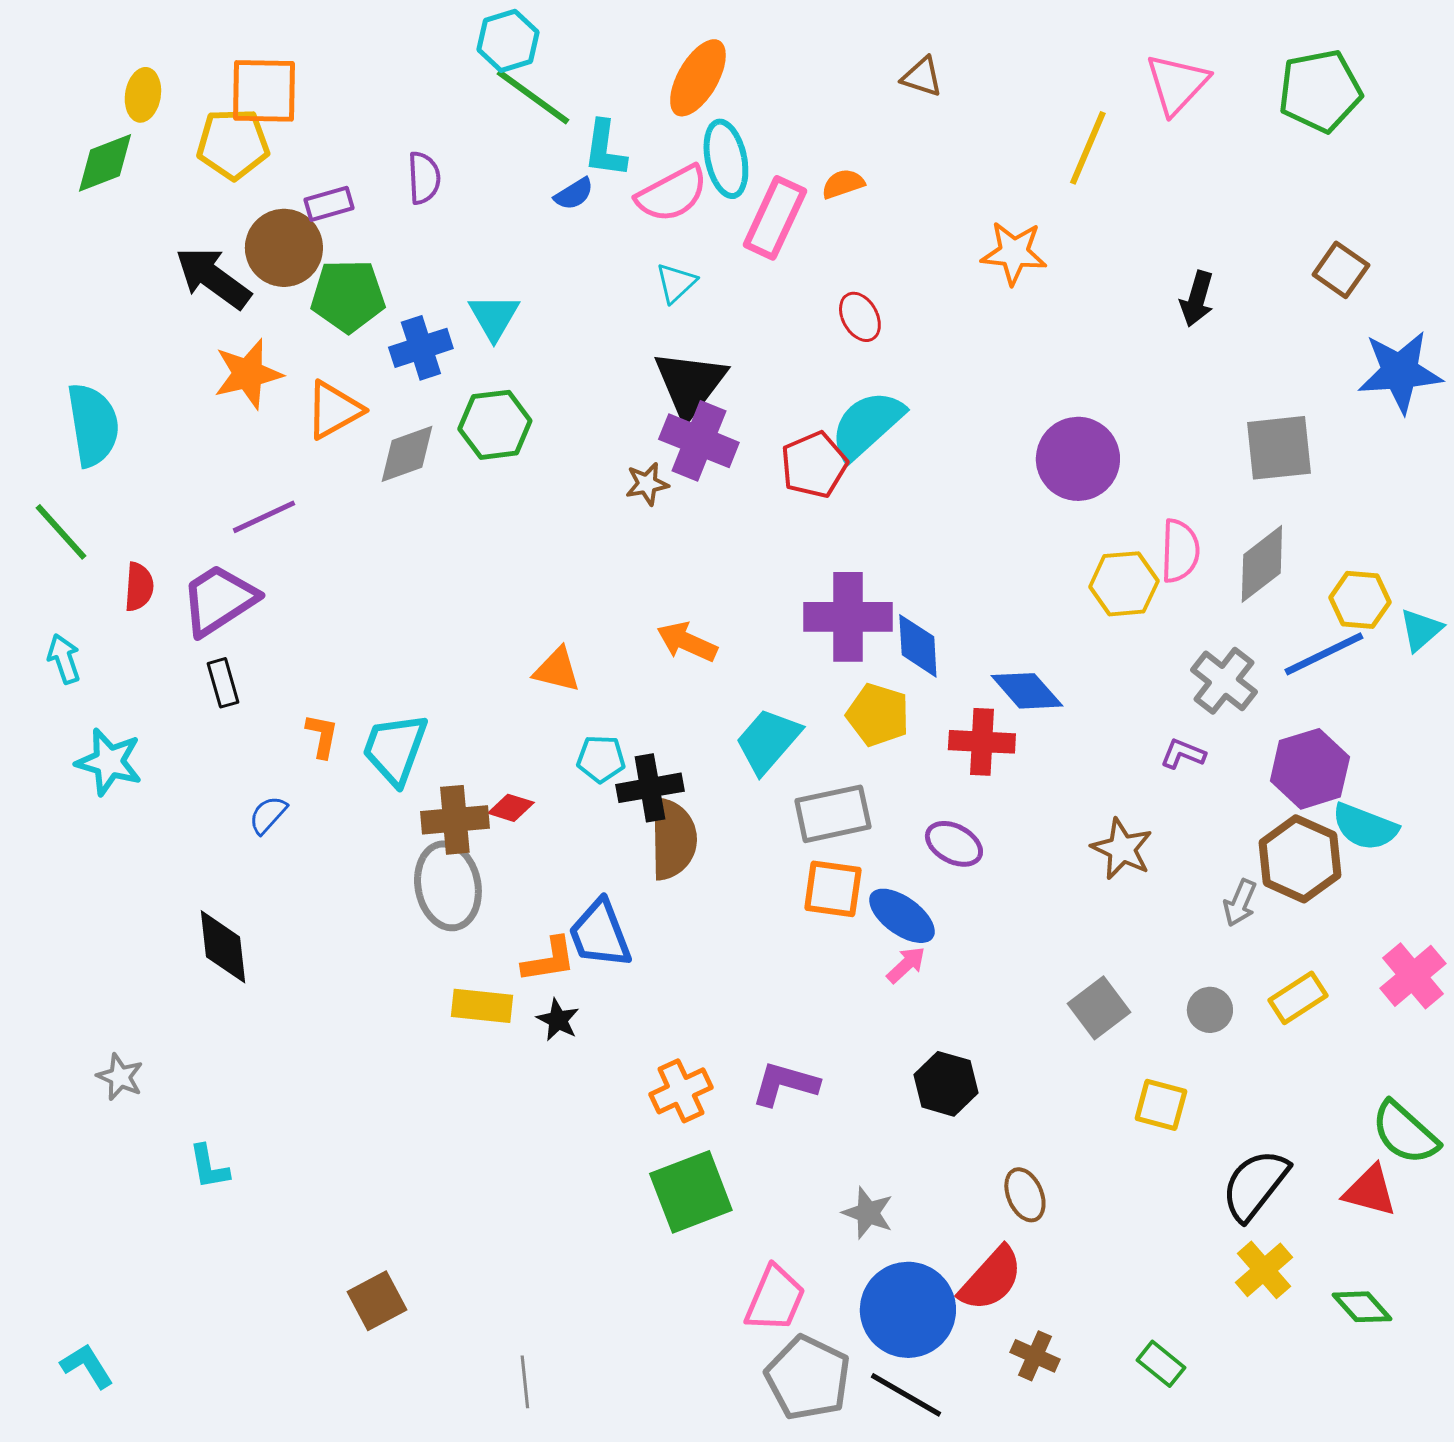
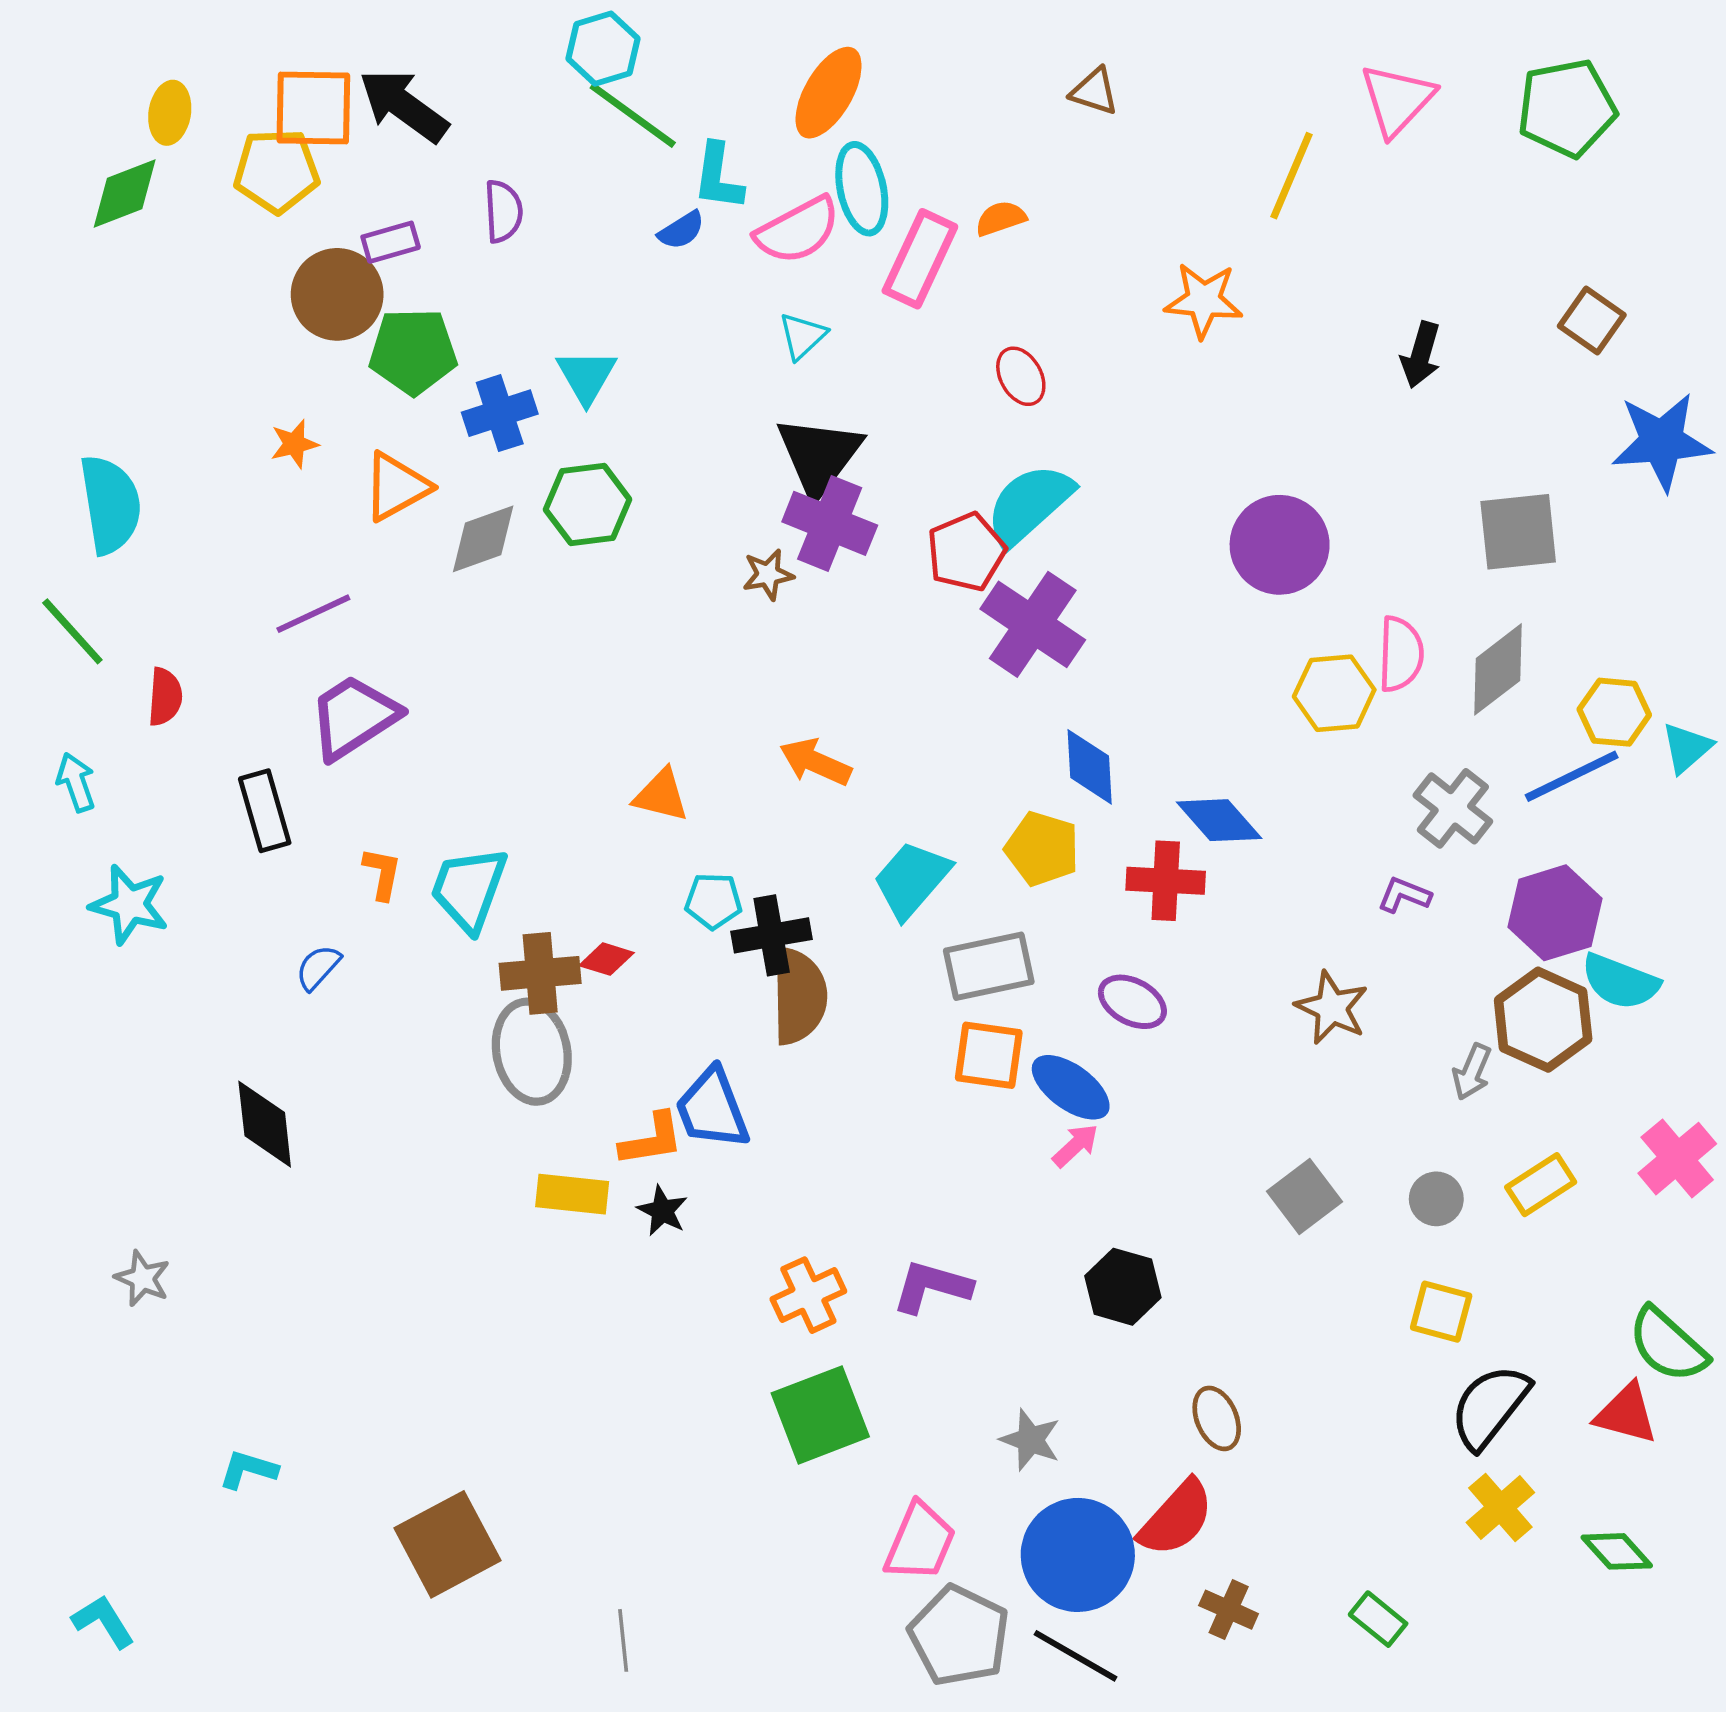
black arrow: (213, 278) -> (404, 106), moved
orange star: (248, 374) -> (294, 444), size x0.6
purple trapezoid: (219, 600) -> (354, 717), moved
purple cross: (848, 617) -> (1033, 624), moved, turned 34
black rectangle: (223, 683) -> (265, 811), size x1.4
yellow square: (1161, 1105) -> (1441, 1312), moved
cyan L-shape: (209, 1167) -> (248, 1470), moved, turned 117
brown square: (377, 1301) -> (448, 1544), size x1.5

